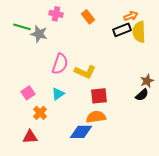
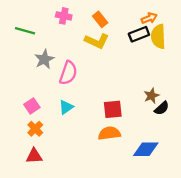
gray star: (39, 34) -> (44, 59), moved, turned 30
yellow L-shape: (85, 72) -> (97, 41), moved
brown star: (147, 81) -> (151, 96), moved
orange cross: (40, 113) -> (35, 129), moved
blue diamond: (81, 132) -> (146, 149), moved

